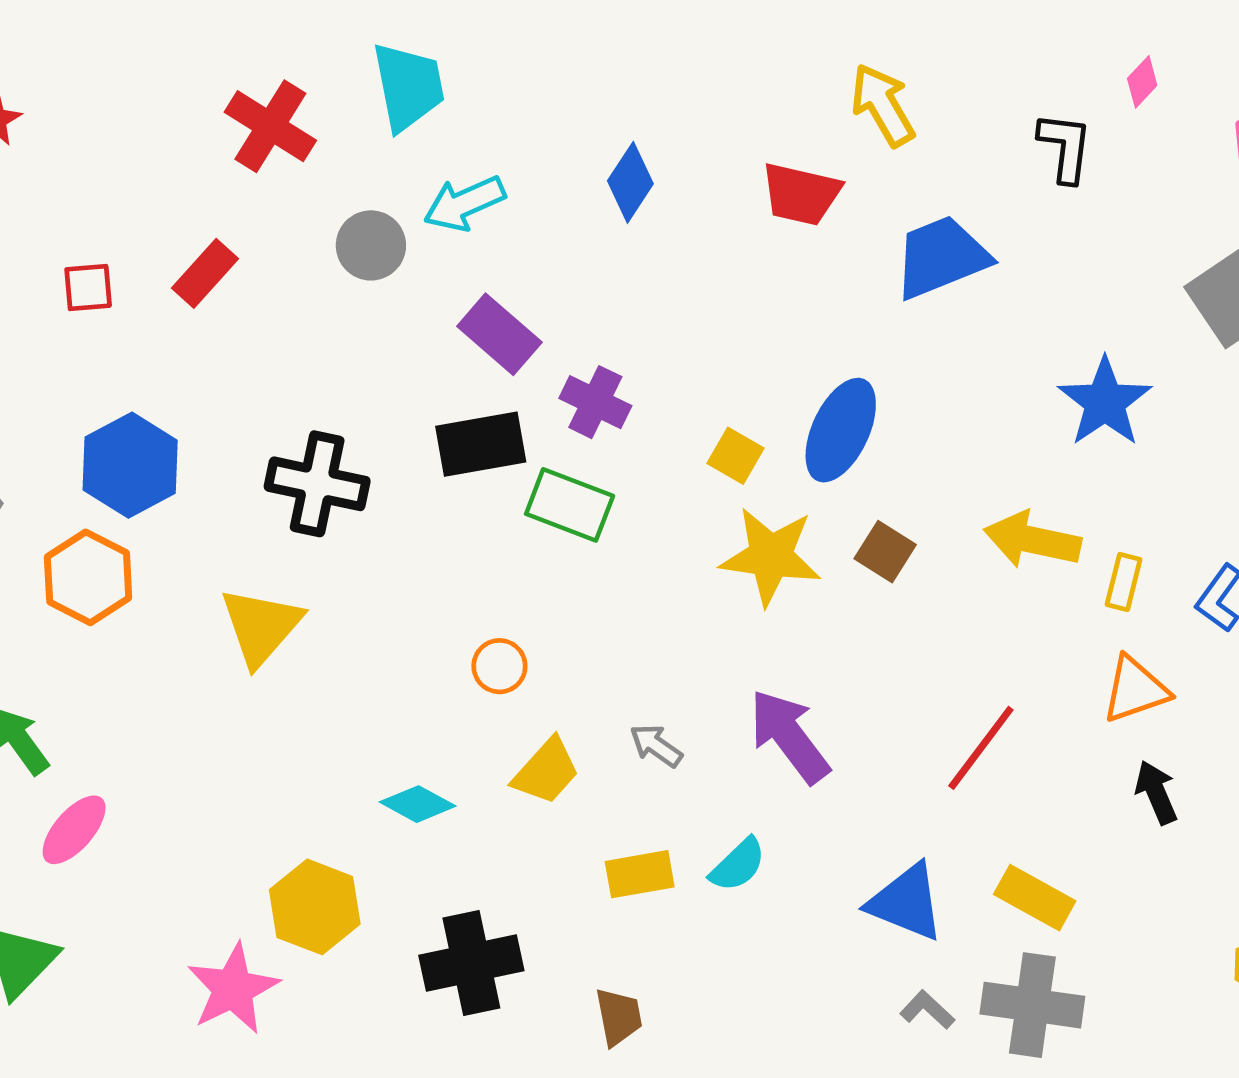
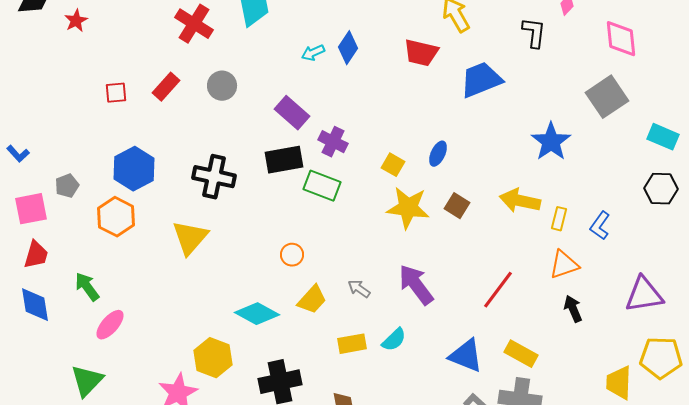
cyan arrow: (464, 203) -> (313, 53), moved, size x0.7
gray circle: (371, 245) -> (222, 86), moved
blue ellipse: (841, 430) -> (438, 154), size x0.6
cyan diamond: (418, 804) -> (257, 314), size x1.4

